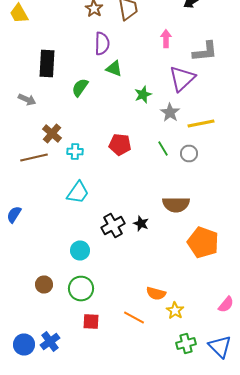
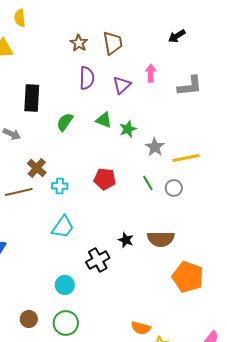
green triangle: (114, 68) -> (104, 120), moved
purple triangle: (182, 78) -> (122, 85), moved, size x0.7
black star: (141, 224) -> (126, 240), moved

